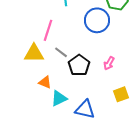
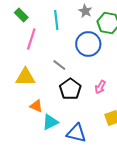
pink line: (48, 30) -> (31, 39), moved
gray line: (61, 52) -> (59, 65), moved

